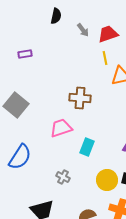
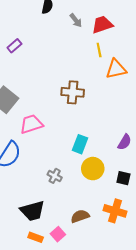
purple rectangle: (25, 54) -> (14, 46), turned -32
pink trapezoid: (61, 128) -> (31, 124), moved
yellow circle: (107, 180) -> (93, 169), moved

